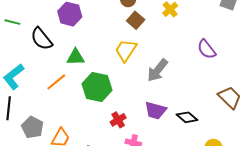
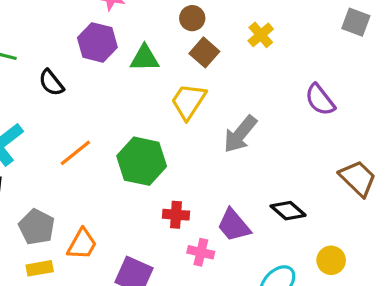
black semicircle: (42, 39) -> (51, 83), size x0.7
green triangle: (76, 57) -> (145, 58), moved
purple trapezoid: (156, 110) -> (234, 225), moved, turned 35
red cross: (118, 120) -> (176, 215), turned 35

